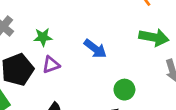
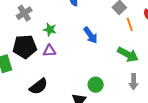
blue arrow: (95, 49) -> (91, 35), moved

